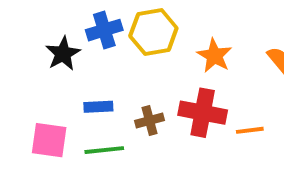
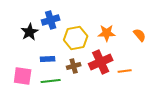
yellow hexagon: (153, 32) -> (76, 38), moved
orange star: (214, 56) -> (107, 33), turned -30
red cross: (203, 113) -> (101, 62), turned -35

